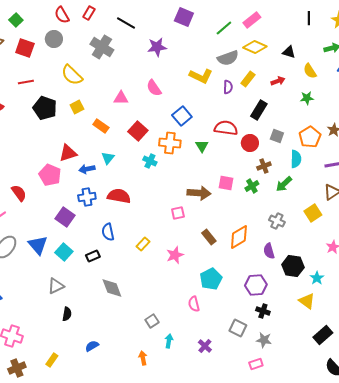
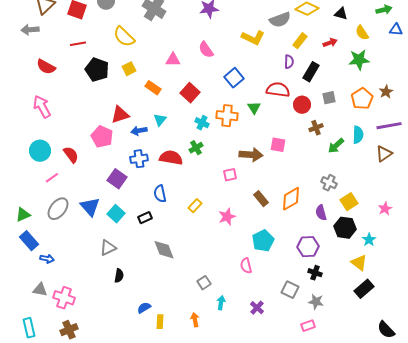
purple semicircle: (228, 87) -> (289, 62), moved
green star: (307, 98) -> (359, 60), size x1.5
gray square: (277, 136) -> (329, 98), turned -32
orange cross: (170, 143) -> (227, 116), moved
cyan semicircle: (296, 159) -> (358, 135), moved
green cross: (252, 186) -> (196, 148), moved
yellow square: (313, 213) -> (349, 202), moved
black rectangle: (323, 335) -> (364, 289), moved
yellow rectangle: (52, 360) -> (160, 322), moved, turned -32

